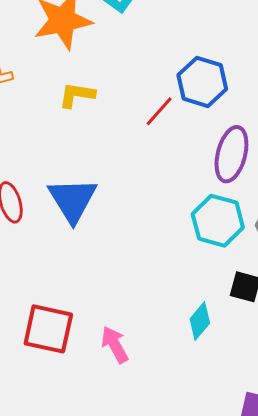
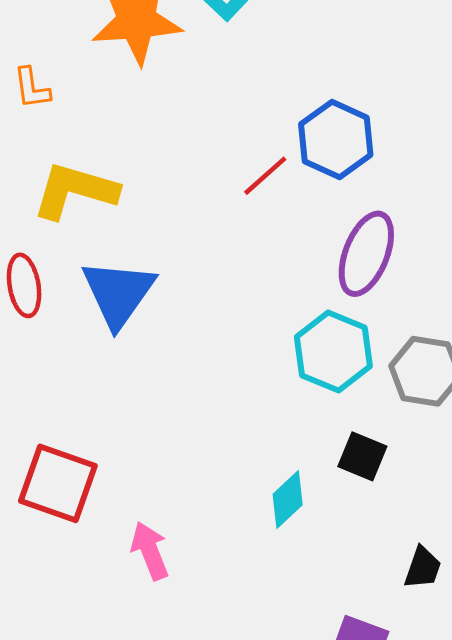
yellow L-shape: (77, 95) -> (75, 191), moved, size x1.5
pink arrow: (115, 345) -> (150, 551), moved

